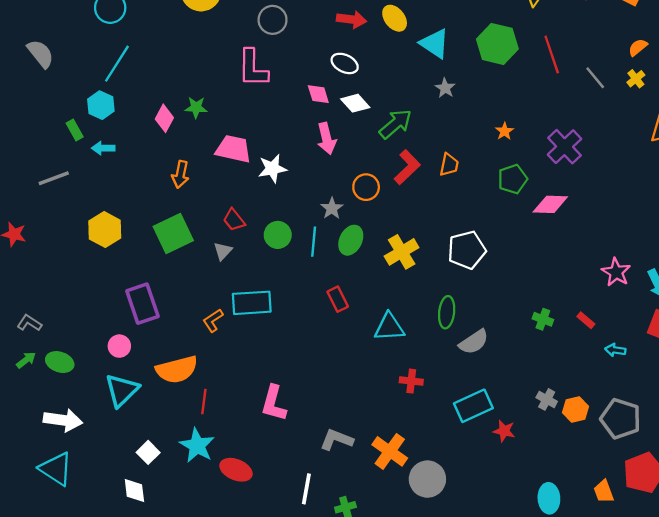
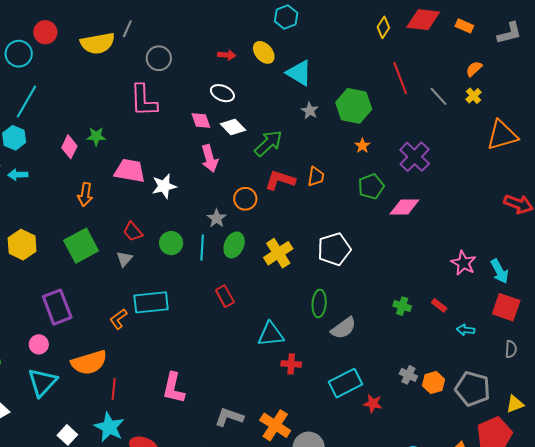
red arrow: (352, 19) -> (227, 55), size x0.7
green hexagon: (497, 44) -> (354, 106), moved
red L-shape: (407, 167) -> (280, 180), turned -116
cyan triangle: (389, 327) -> (271, 334), moved

